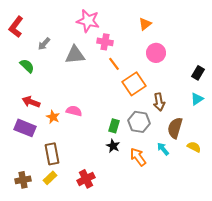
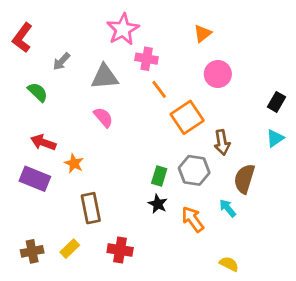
pink star: (88, 21) -> (123, 29), turned 30
pink semicircle: (74, 111) -> (103, 117), moved, turned 35
yellow semicircle: (194, 147) -> (229, 264), moved
brown rectangle: (52, 154) -> (91, 208), moved
red cross: (86, 179) -> (120, 250), turned 36

